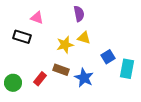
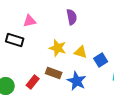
pink triangle: (37, 18) -> (30, 21), turned -32
yellow triangle: (84, 38) -> (81, 52), moved
yellow star: (65, 45) -> (58, 48), turned 30

